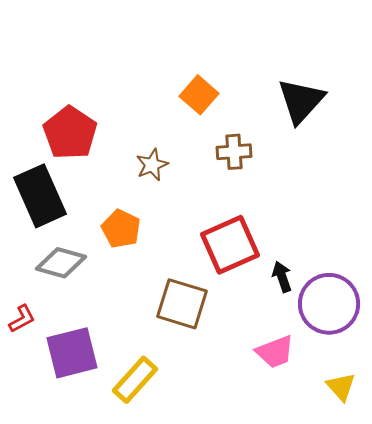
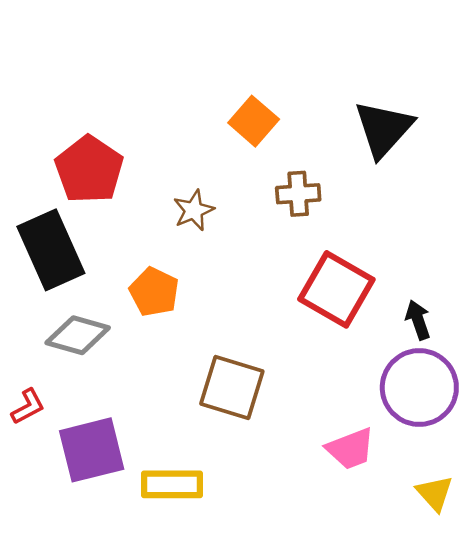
red square: (230, 245) -> (336, 289), moved, turned -36
black arrow: (282, 277) -> (418, 320), moved
yellow rectangle: (135, 380) -> (172, 484), turned 48

